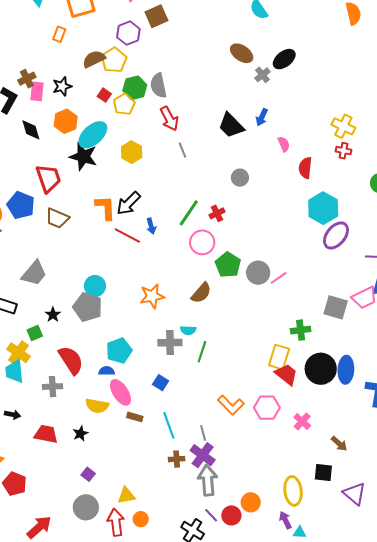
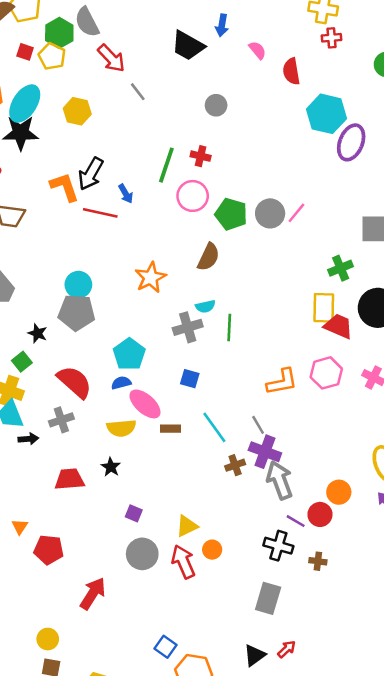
red cross: (217, 213) -> (201, 156), turned -35
orange L-shape: (231, 405) -> (282, 382), turned -40
black arrow: (13, 415) -> (28, 439), moved

